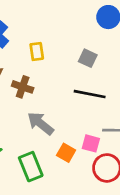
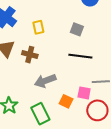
gray arrow: (40, 123) -> (45, 81), turned -55

